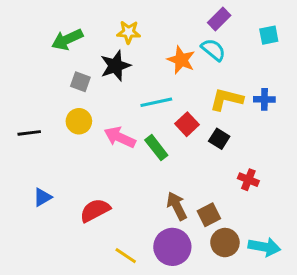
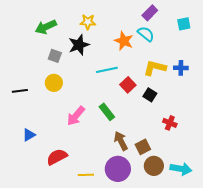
pink arrow: (120, 137) -> (76, 116), moved, turned -75
green rectangle: (156, 148) -> (107, 112), moved
red semicircle: (95, 210) -> (57, 157), moved
yellow line: (126, 256) -> (86, 175), turned -35

